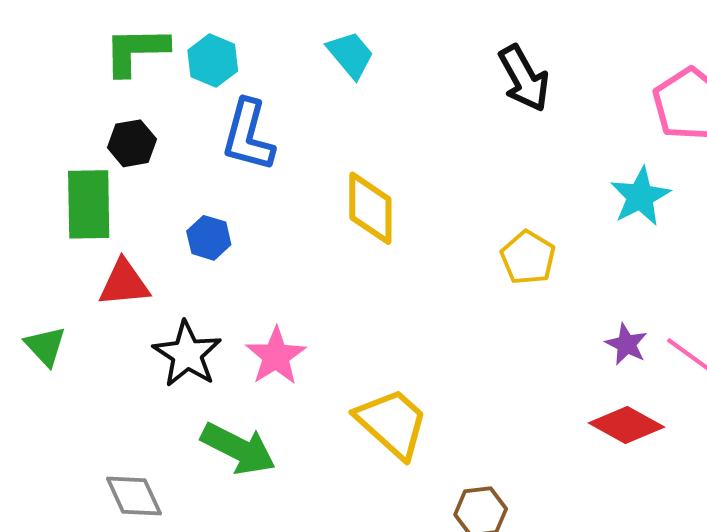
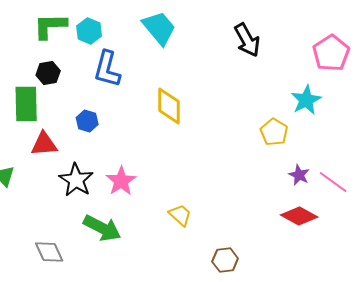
cyan trapezoid: (351, 55) -> (159, 28), size x1.4
yellow pentagon: (528, 258) -> (274, 132), moved
yellow trapezoid: (392, 423) -> (180, 215), size x0.6

